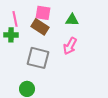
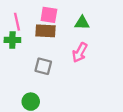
brown rectangle: (40, 27) -> (46, 31), turned -30
gray square: (38, 58) -> (43, 66), size x0.7

